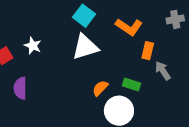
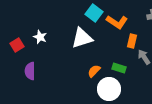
cyan square: (84, 16) -> (94, 13), moved

